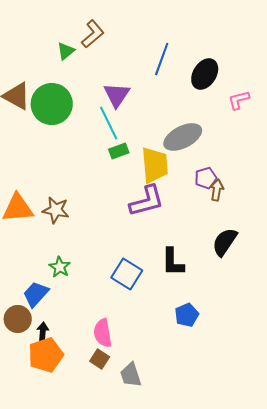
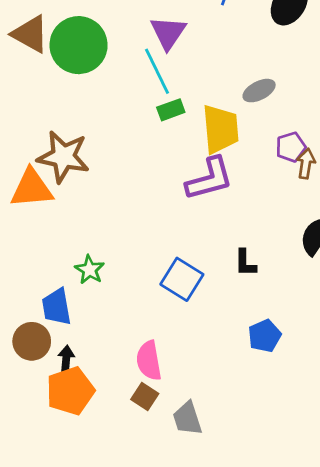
gray ellipse: (183, 137) -> (259, 91), size x0.6
brown star: (56, 210) -> (63, 157), moved, size x1.4
black L-shape: (173, 262) -> (245, 263), size x0.7
blue trapezoid: (36, 294) -> (56, 307), turned -52

